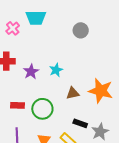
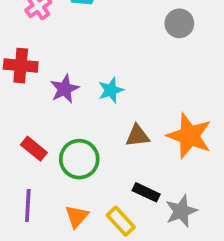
gray circle: (81, 30) -> (179, 23), moved
red rectangle: (17, 105) -> (34, 149), turned 32

